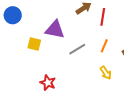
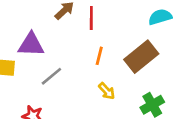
gray line: (77, 49) -> (51, 76), moved

